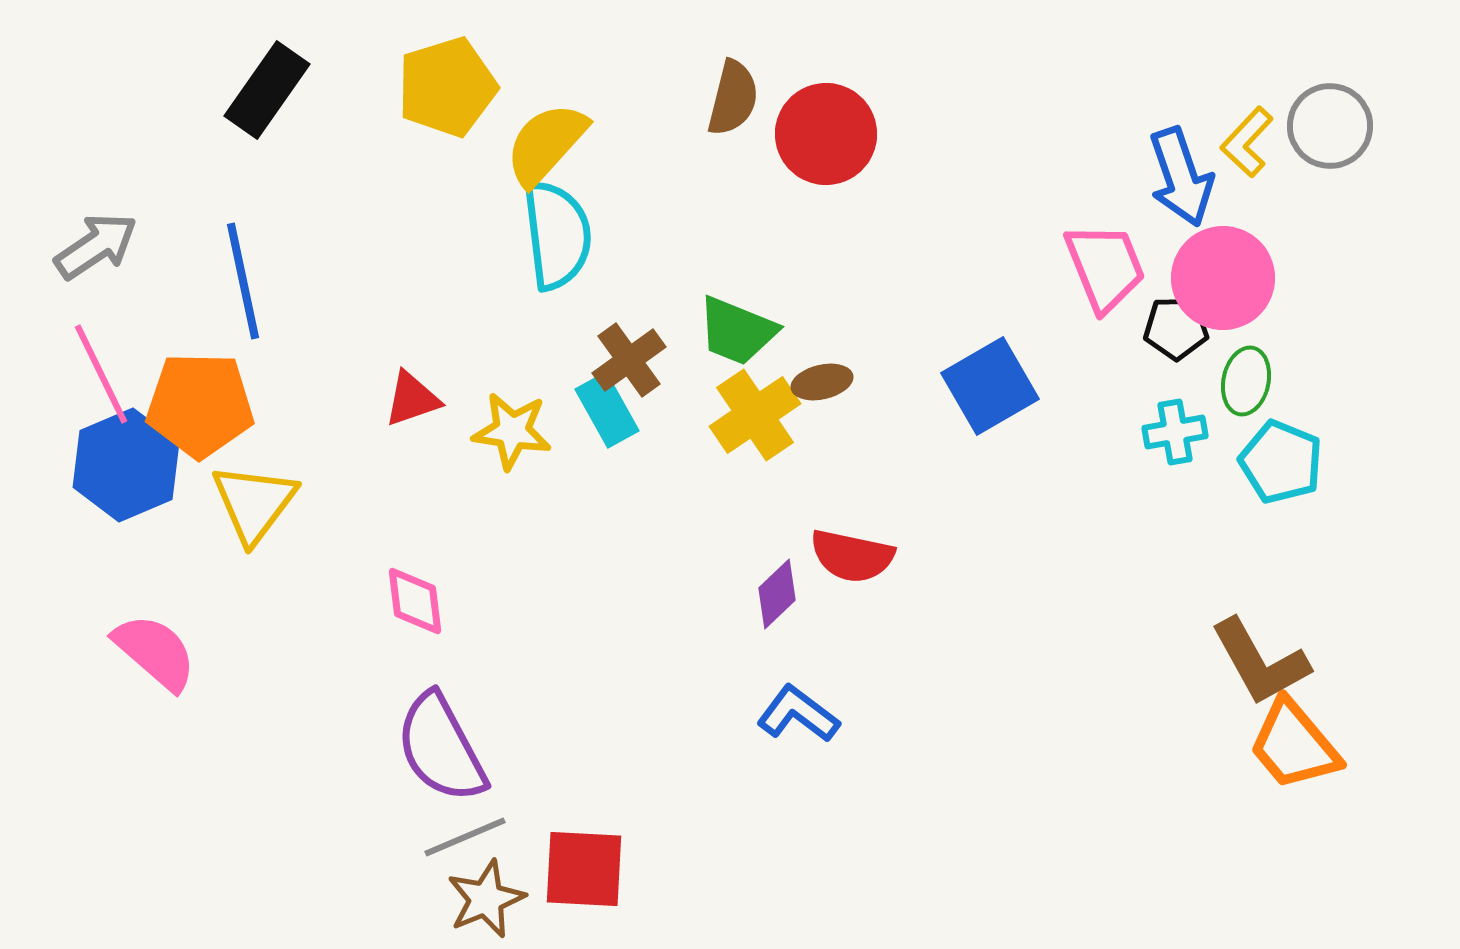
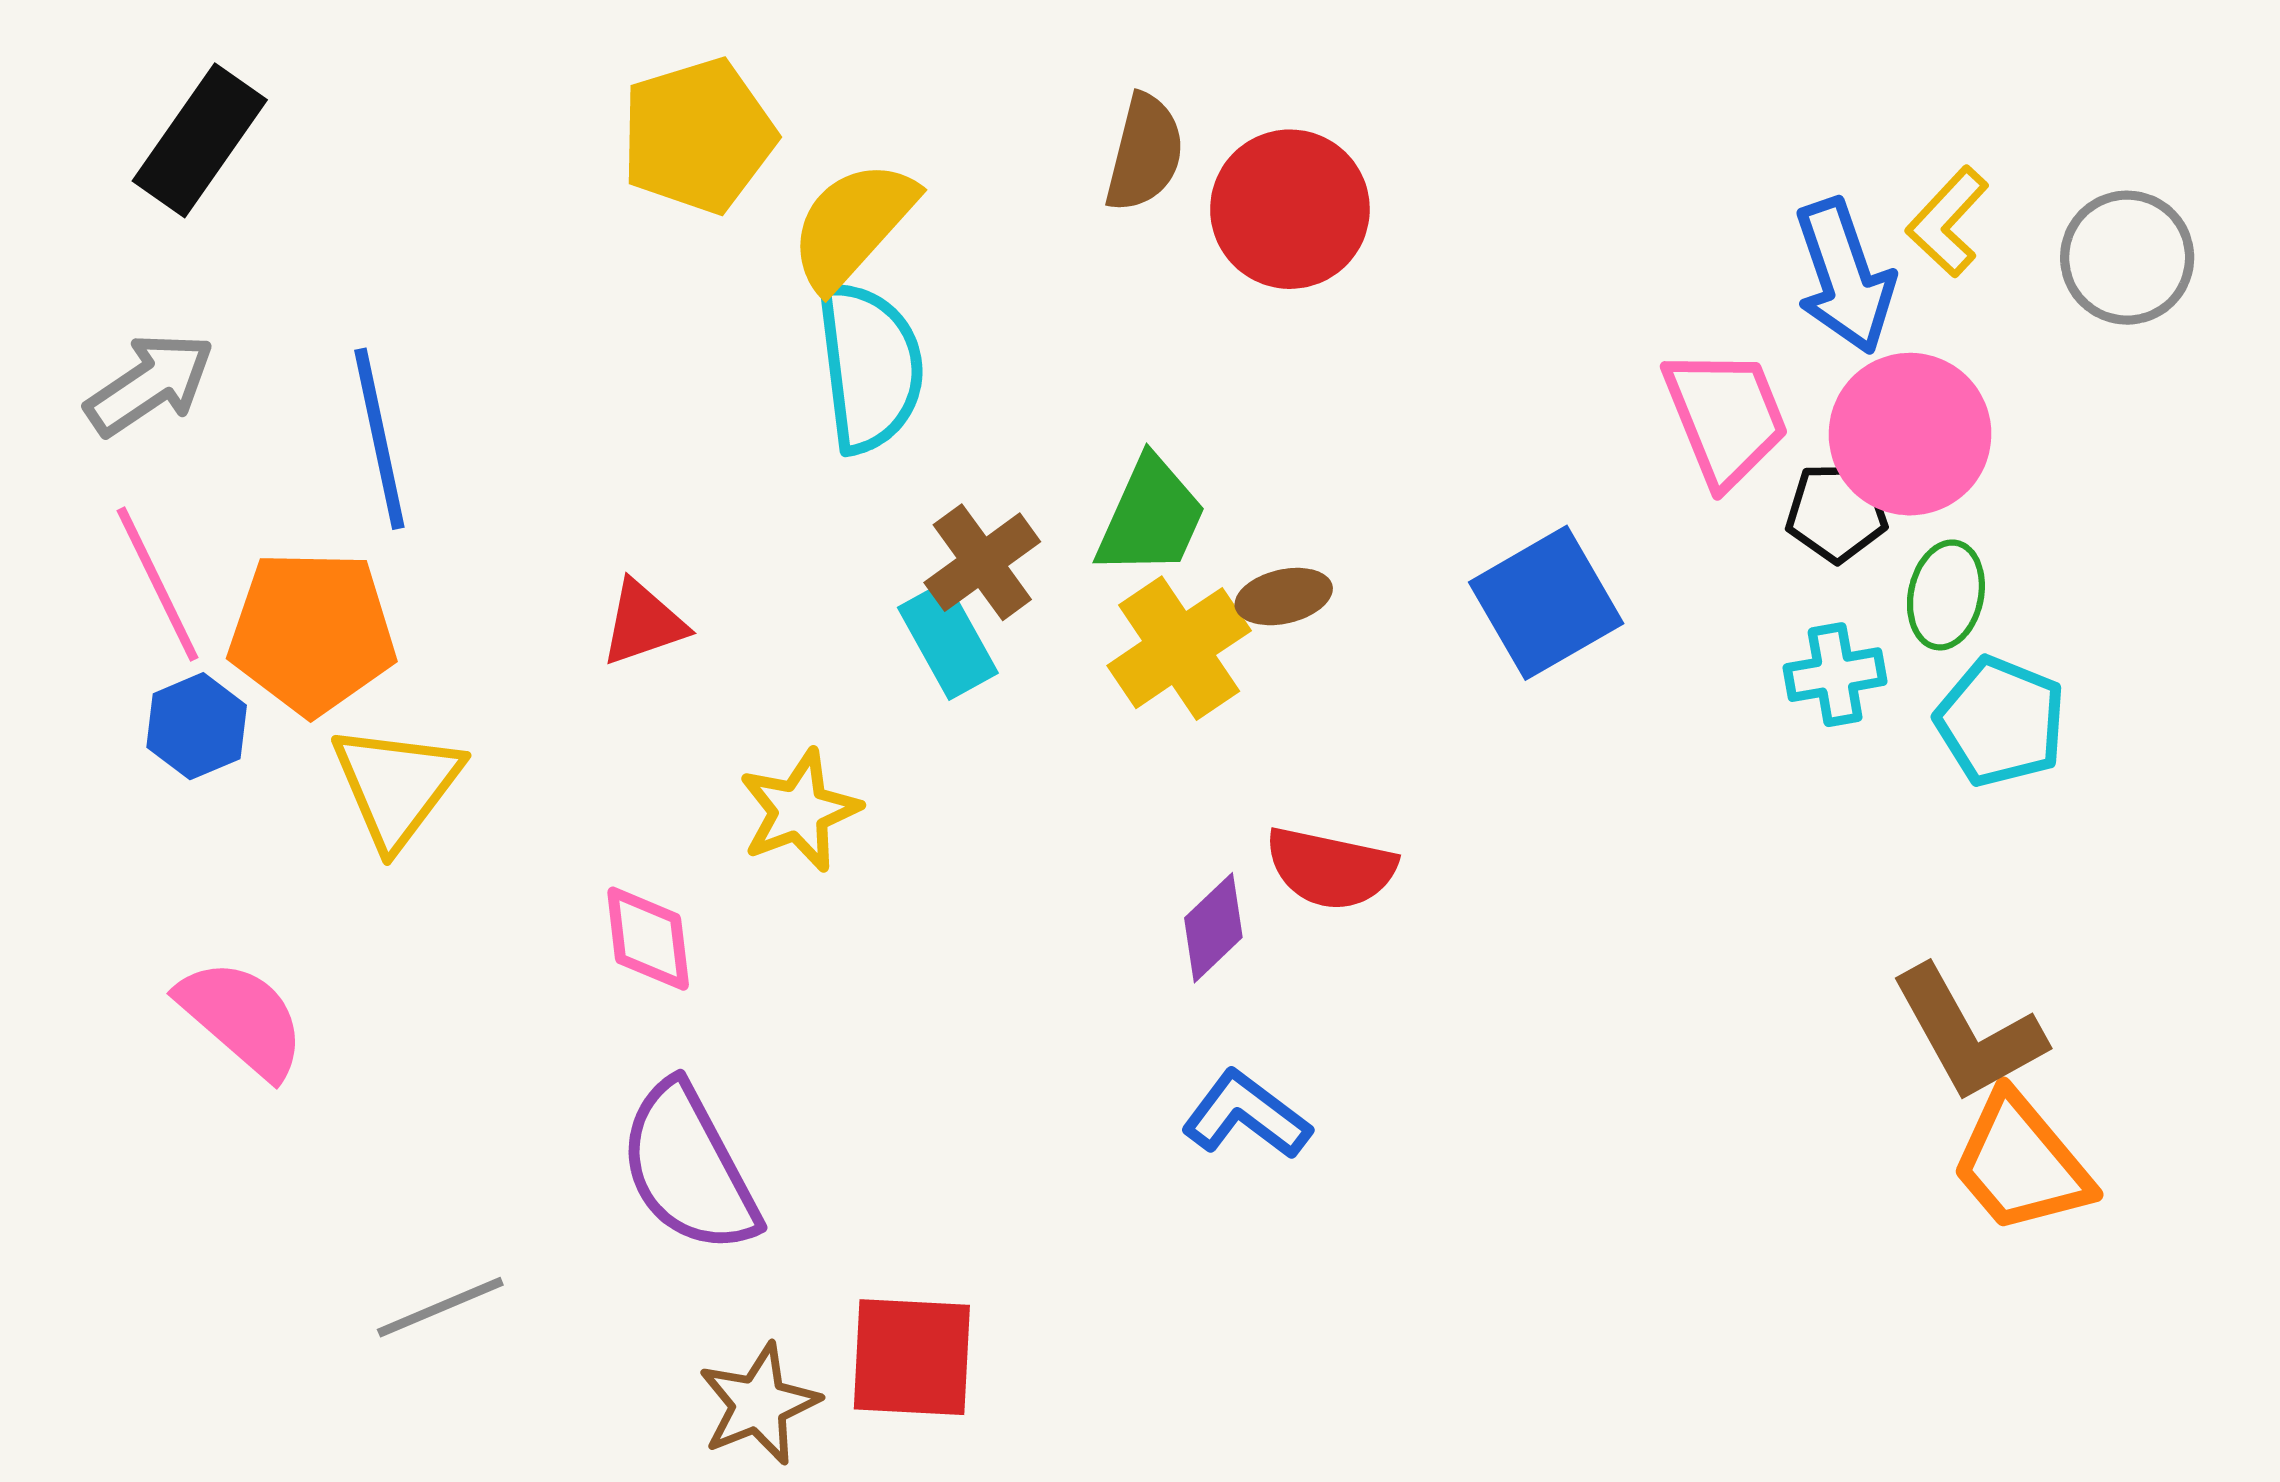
black rectangle: (267, 90) -> (200, 140), moved
gray circle: (1330, 126) -> (2127, 258), moved
green trapezoid: (737, 331) -> (1151, 517), turned -88
yellow star: (512, 431) -> (800, 811), moved, turned -30
blue hexagon: (126, 465) -> (197, 726), size x0.6
gray line: (465, 837) -> (440, 1307), moved

